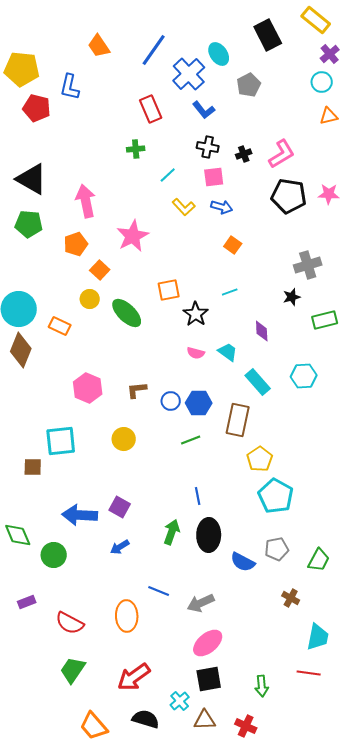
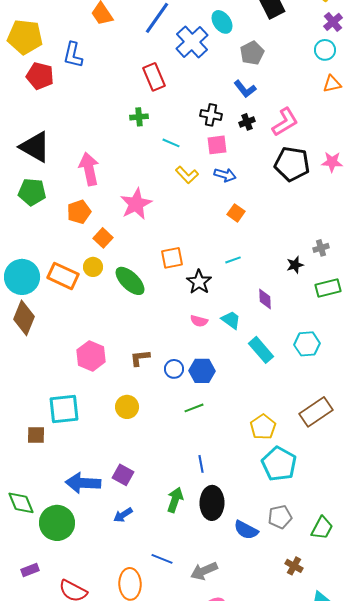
blue L-shape: (204, 110) -> (245, 89), moved
cyan line: (168, 175) -> (171, 143), turned 66
gray cross: (308, 265) -> (321, 248), moved, size x0.6
orange rectangle: (60, 326) -> (63, 276), moved, size x1.4
brown rectangle: (238, 420) -> (316, 412), moved, turned 44
green circle: (54, 555) -> (57, 523), size x1.4

